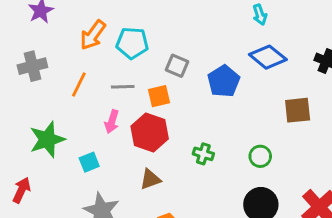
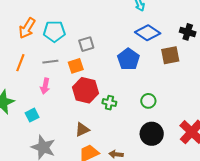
gray square: (177, 66) -> (86, 44), turned -35
blue pentagon: (224, 81) -> (128, 59), moved
brown square: (298, 110) -> (170, 55), moved
red hexagon: (150, 132) -> (85, 90), moved
brown triangle: (150, 179) -> (82, 130), moved

